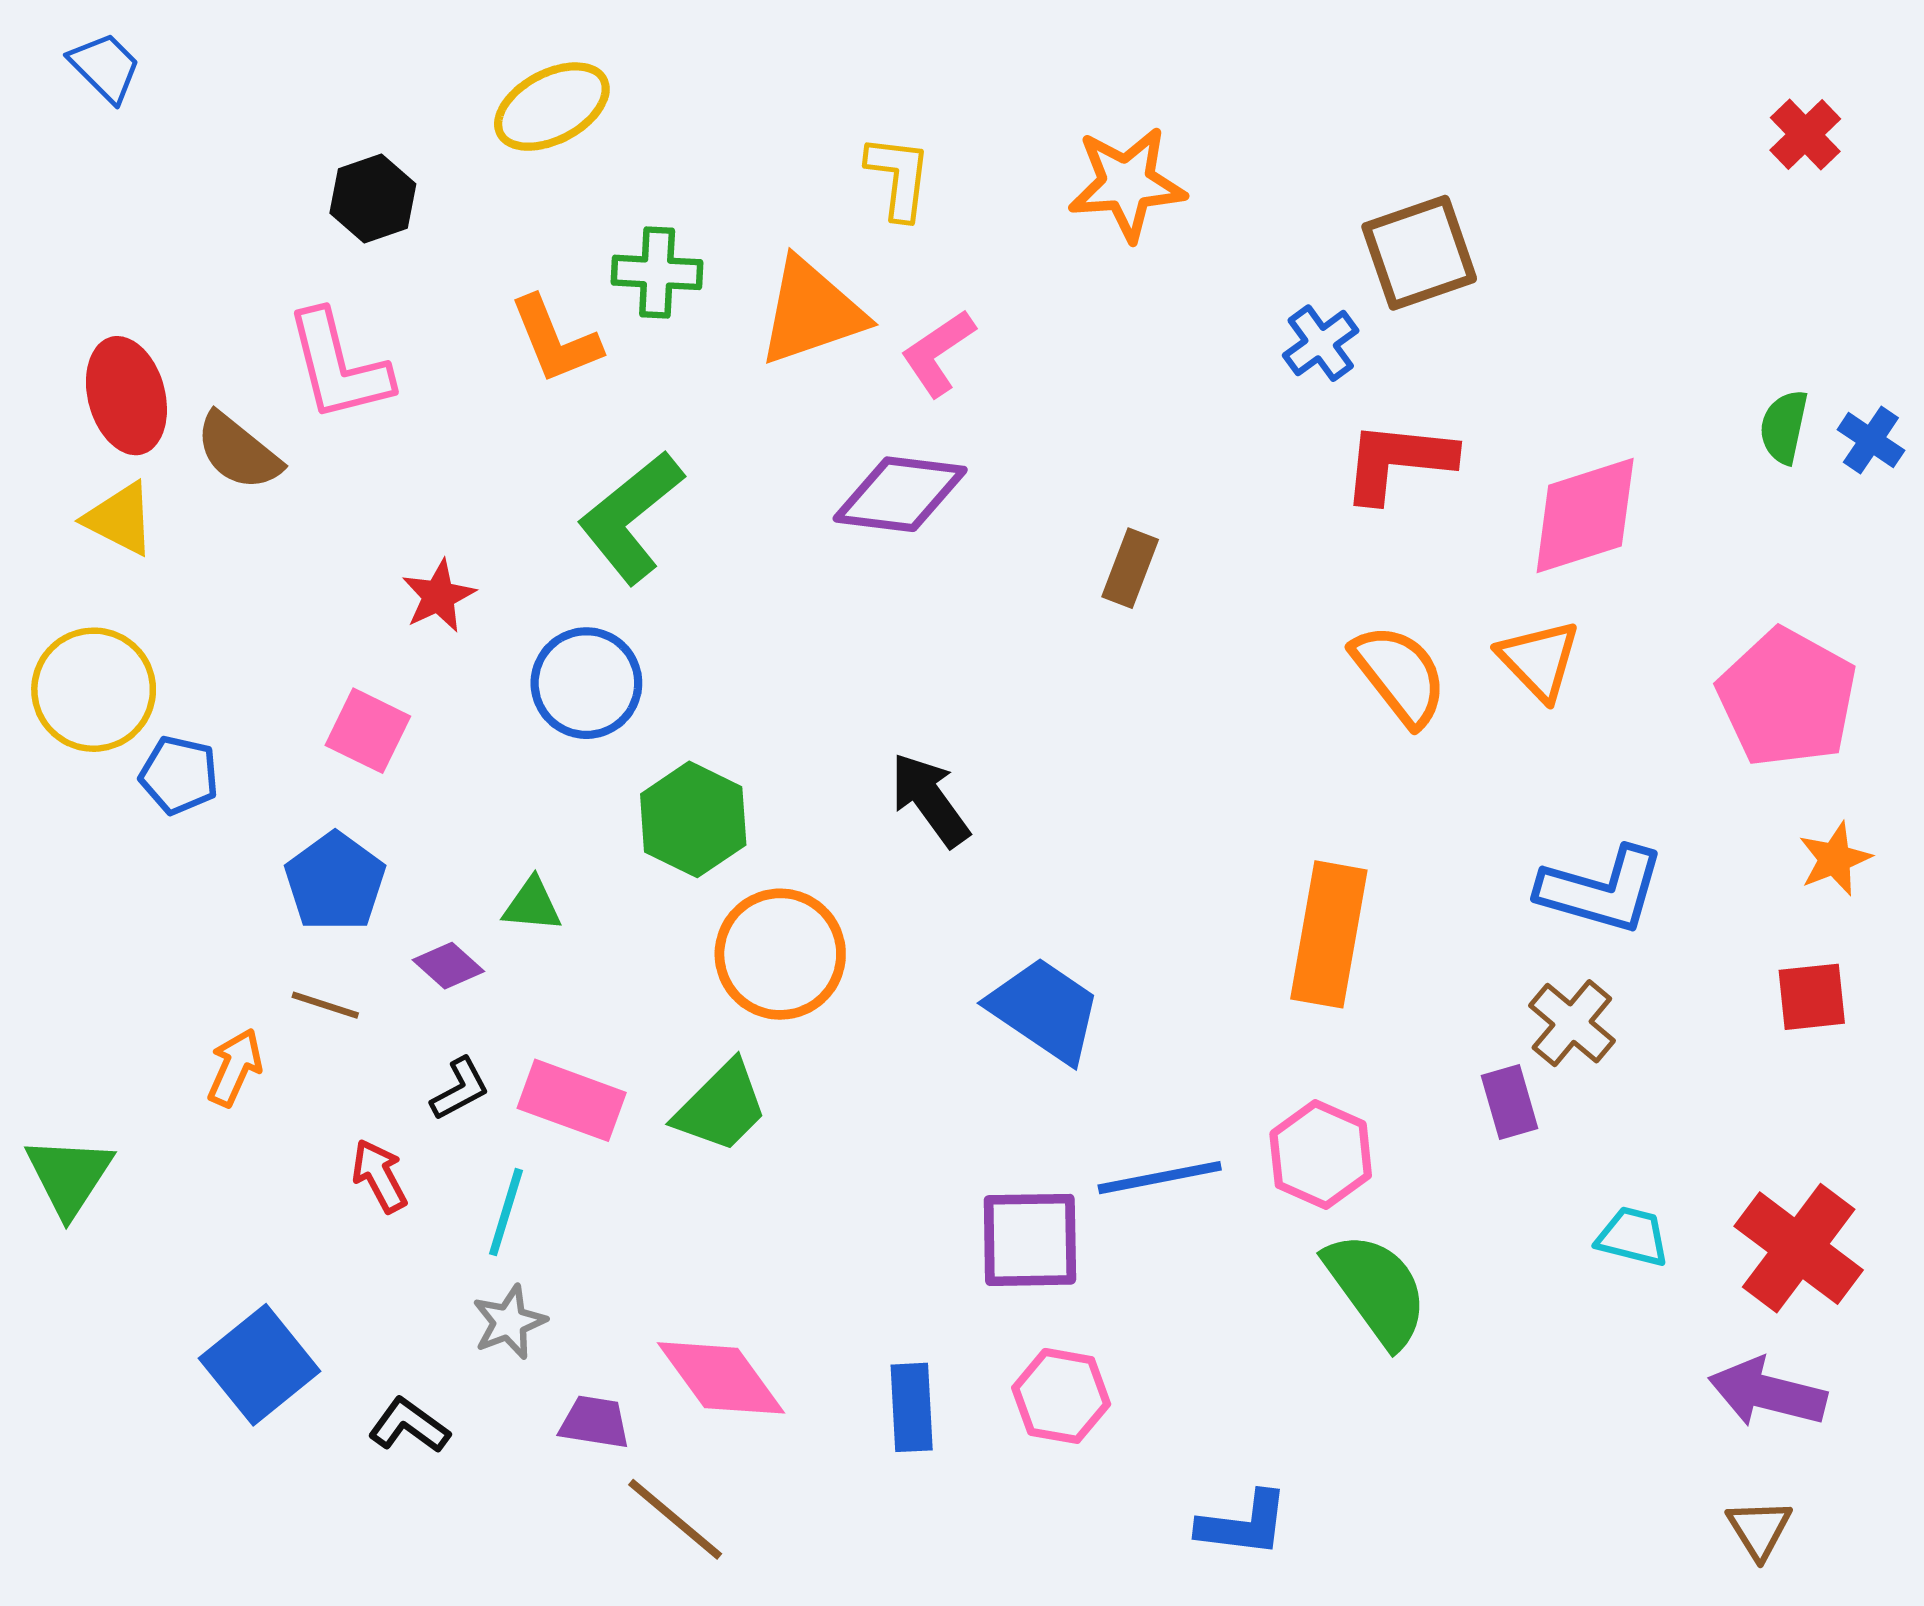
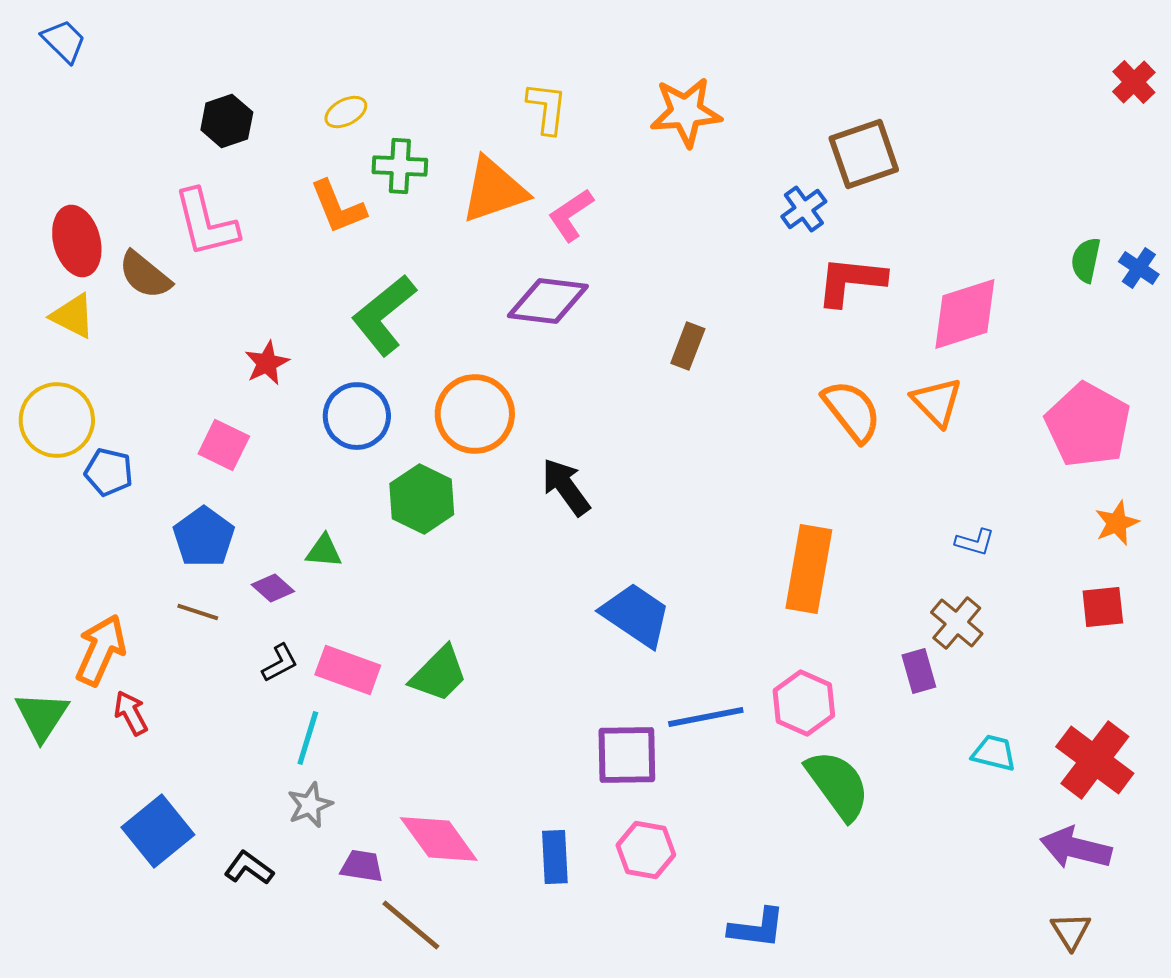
yellow ellipse: (552, 107) -> (346, 112), moved, size x0.6
red cross: (1805, 134) -> (1134, 82), moved
blue L-shape: (1602, 890) -> (975, 542), size x0.5
orange circle: (780, 954) -> (475, 414), moved
orange arrow: (235, 1067) -> (101, 650), moved, size x1.5
red arrow: (379, 1176) -> (131, 713), moved

